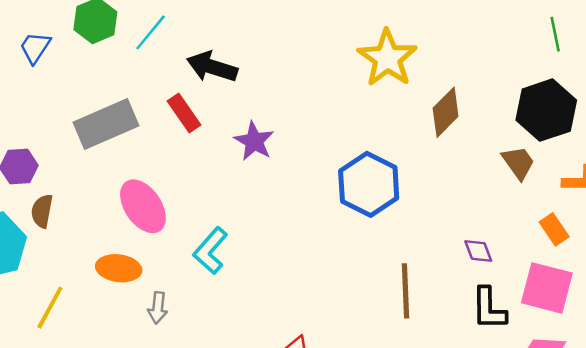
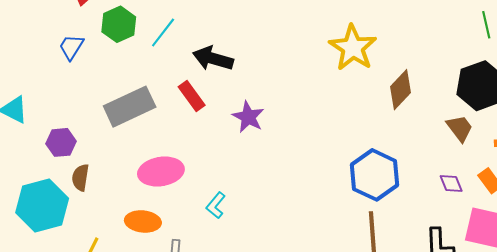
blue hexagon: (369, 184) -> (375, 175), moved
pink ellipse: (143, 206) -> (161, 171), turned -63
cyan L-shape: (210, 251) -> (216, 205), size x0.7
purple diamond: (478, 251) -> (451, 183), moved

